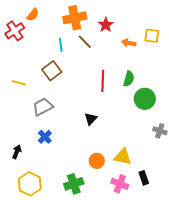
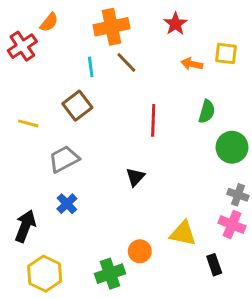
red star: (106, 25) -> (175, 24), moved
green semicircle: (129, 79) -> (207, 112), moved
green circle: (145, 99) -> (232, 147), moved
black arrow: (17, 152) -> (25, 226), size x1.5
orange circle: (97, 161) -> (140, 251), moved
pink cross: (120, 184) -> (232, 225), moved

